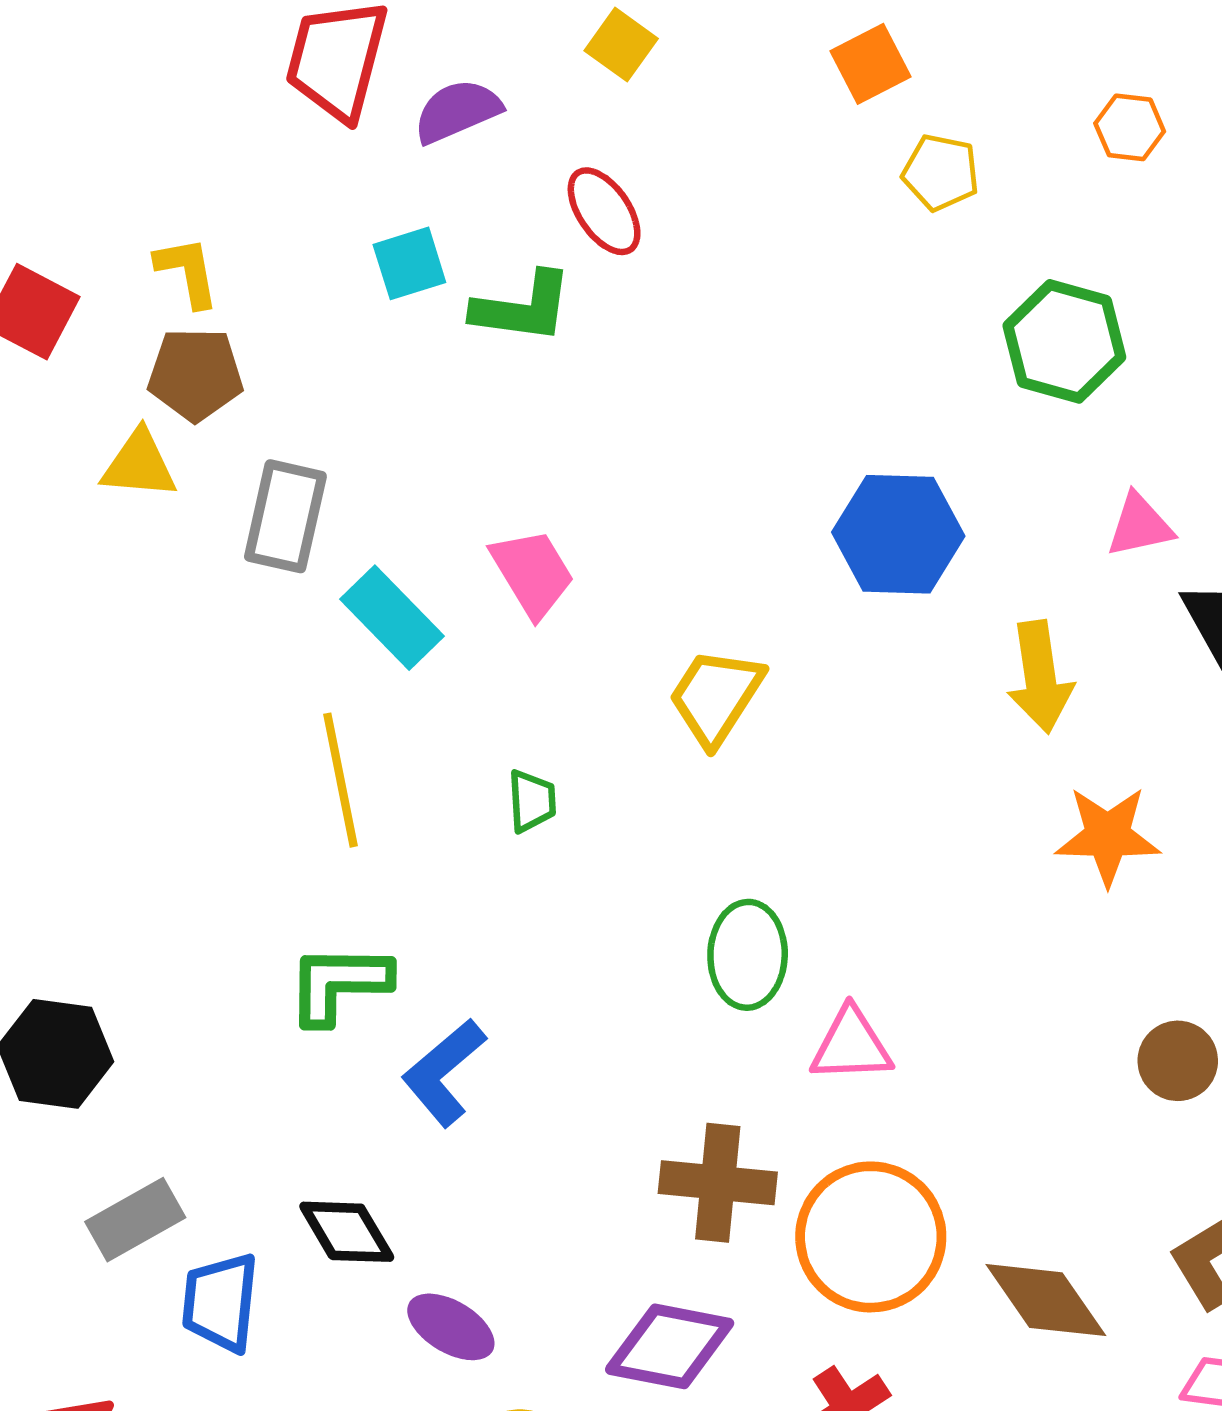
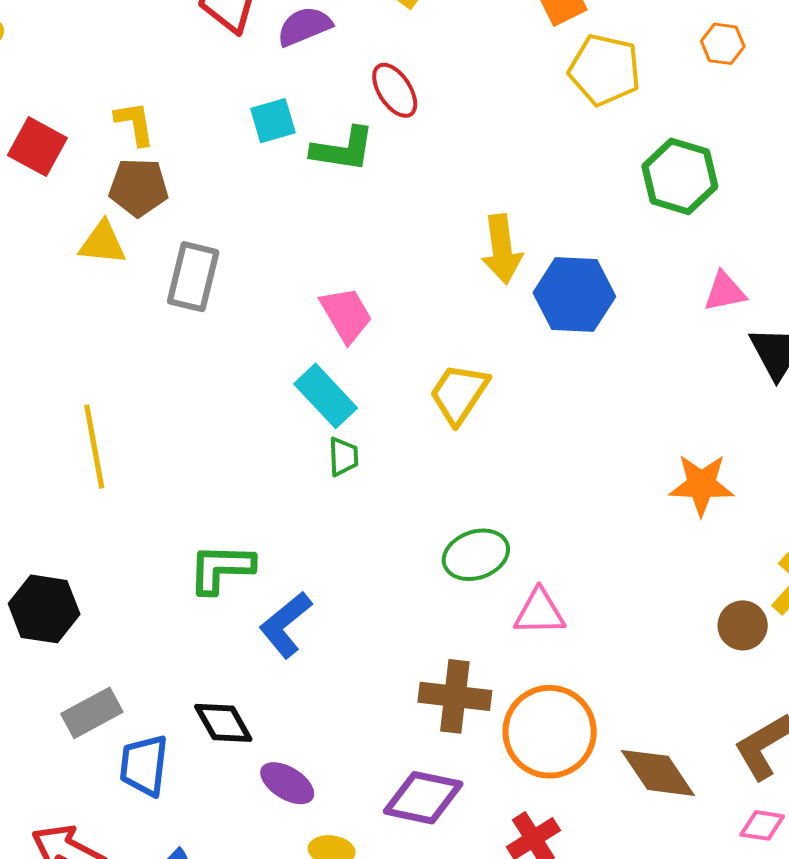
yellow pentagon: (941, 172) -> (605, 70), size x1.5
cyan rectangle: (392, 618) -> (326, 396), moved
yellow arrow: (1040, 677) -> (502, 249), moved
yellow line: (340, 780) -> (94, 447), moved
green ellipse: (748, 955) -> (476, 555), turned 68

